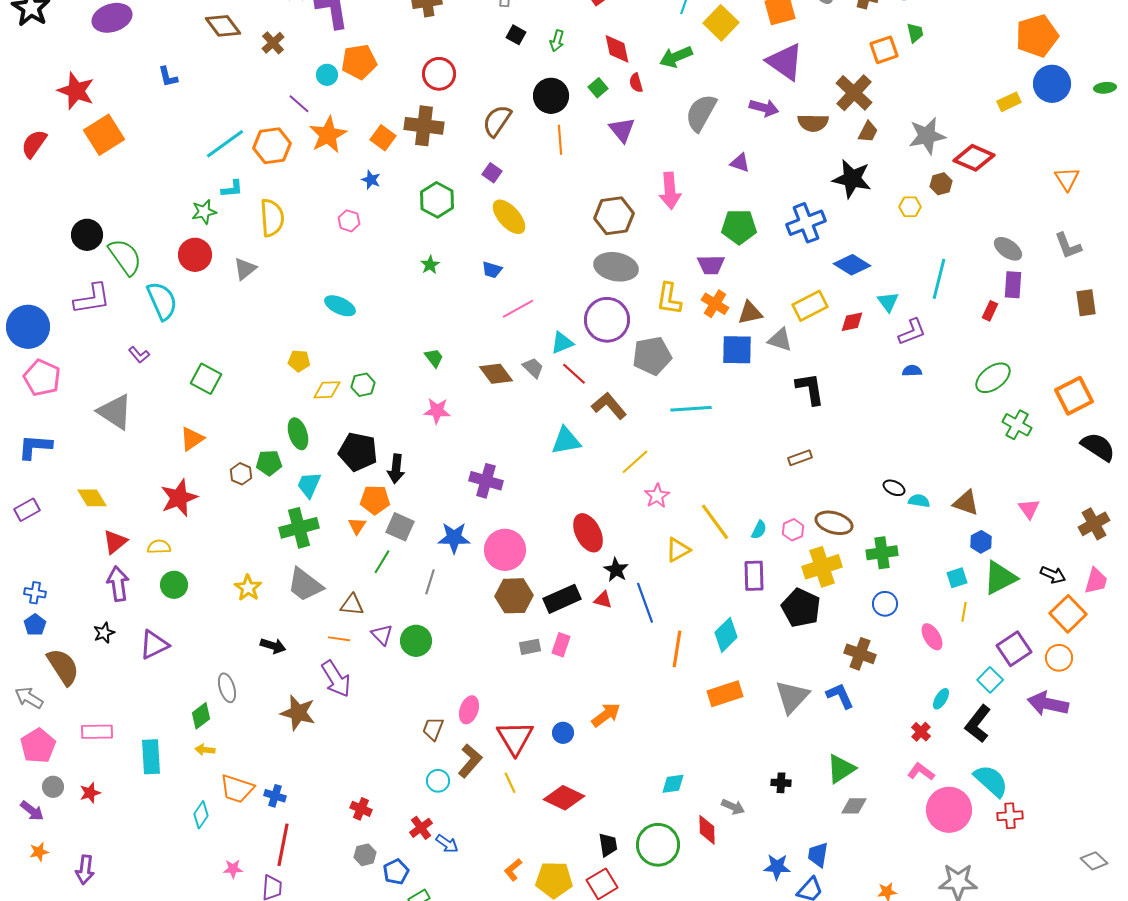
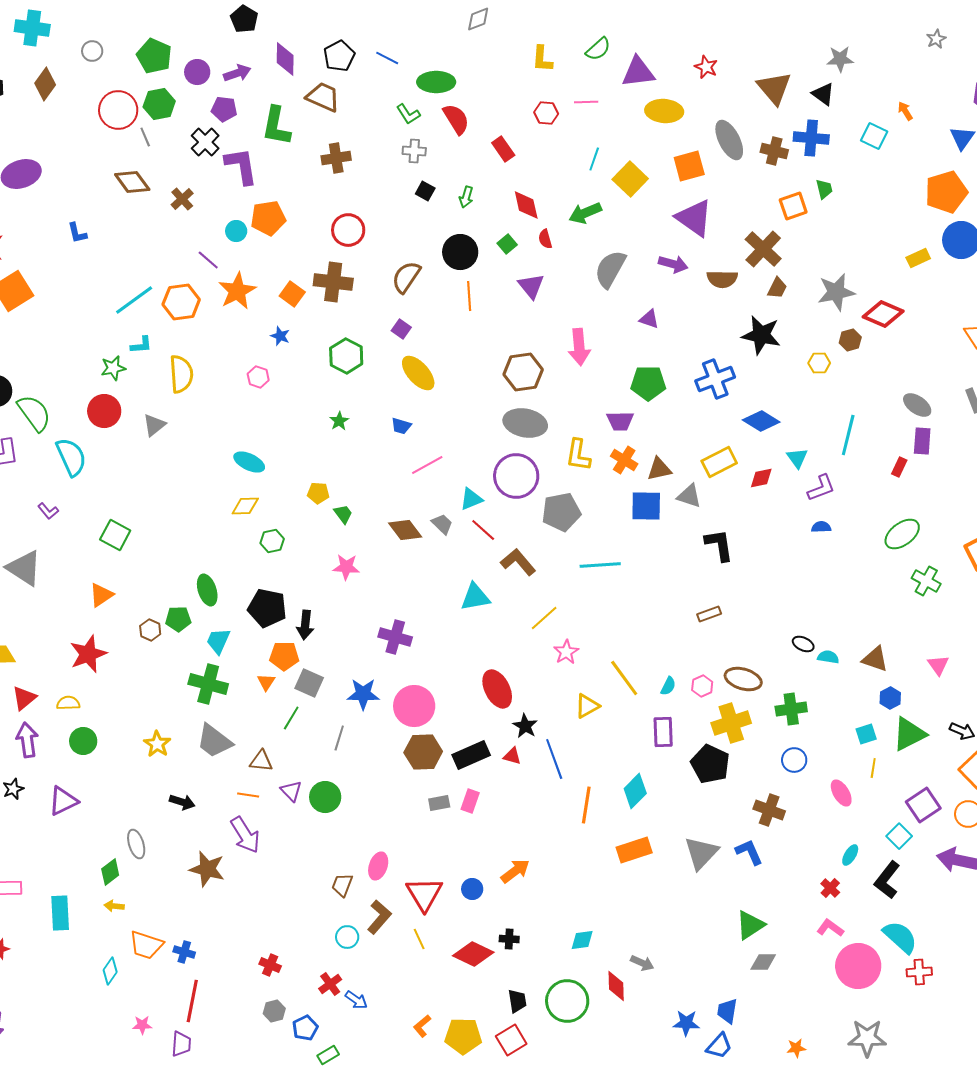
yellow pentagon: (299, 361) -> (318, 493), moved
yellow diamond: (327, 390) -> (245, 506), moved
green cross: (299, 528) -> (208, 684), turned 30
black cross: (781, 783) -> (509, 939), moved

